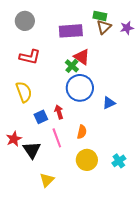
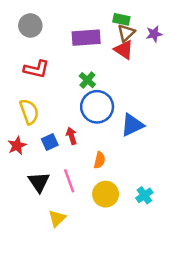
red triangle: (82, 57) -> (124, 50), moved
blue triangle: (109, 103) -> (132, 125), size x1.5
pink line: (57, 138) -> (69, 181), moved
red star: (14, 139) -> (17, 146), moved

